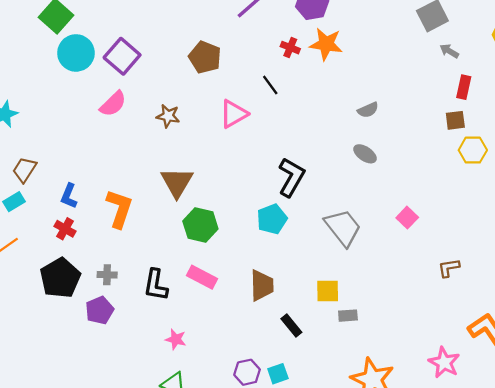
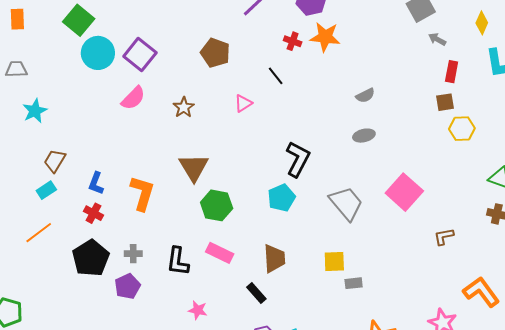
pink triangle: (234, 114) -> (243, 103), size x0.7
brown star: (168, 116) -> (184, 107), turned 30
gray ellipse: (365, 154) -> (364, 136), turned -45
pink square: (407, 218) -> (404, 192), size x1.8
black rectangle: (291, 325) -> (256, 293), moved

